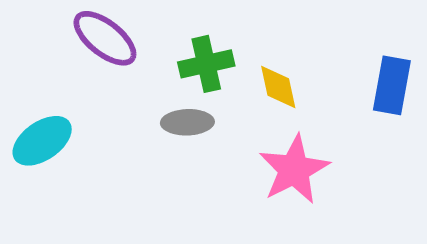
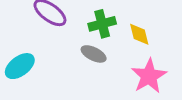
gray ellipse: (187, 122) -> (94, 54), turned 30

